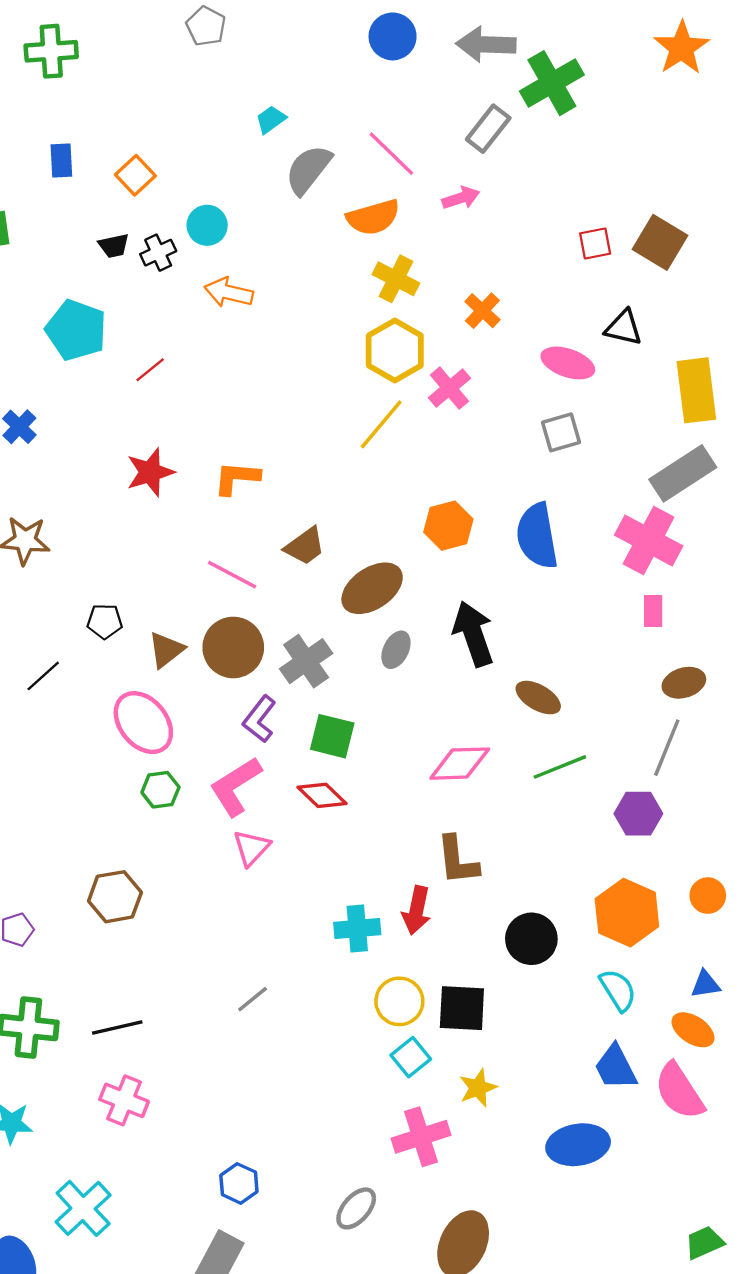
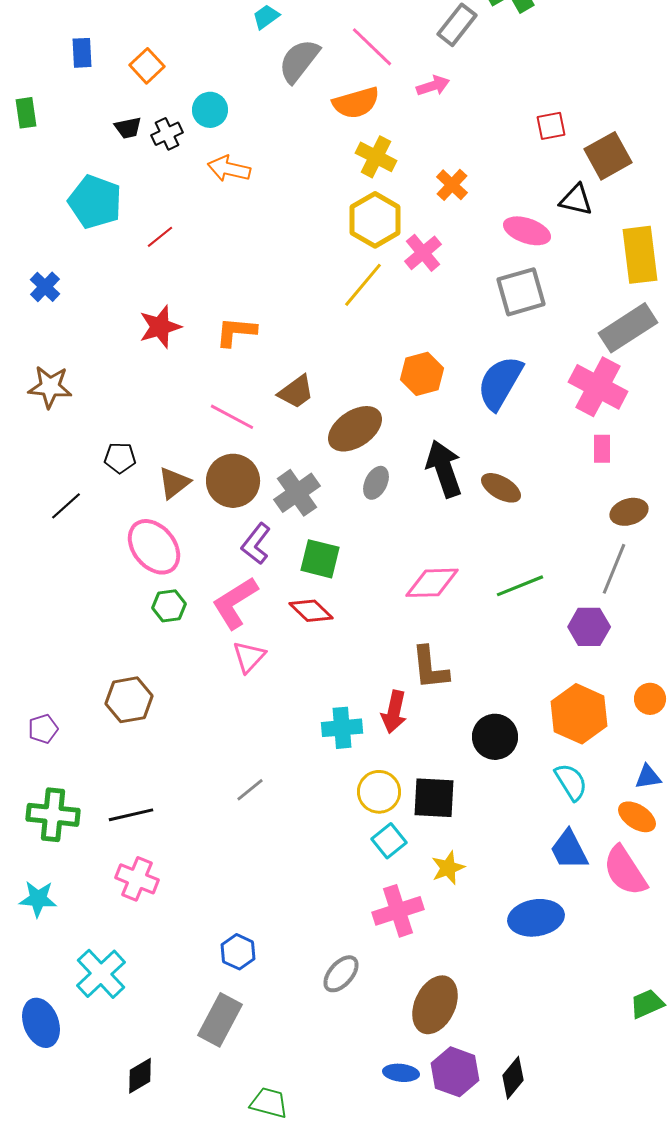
brown square: (660, 242) -> (608, 156), moved, turned 30
gray square: (561, 432) -> (521, 292), size x1.4
blue semicircle: (537, 536) -> (500, 383), turned 40
brown ellipse: (538, 698) -> (501, 488), moved

